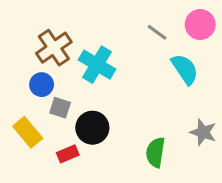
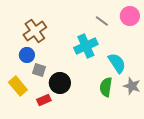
cyan cross: (97, 65) -> (86, 46), moved, turned 35
cyan semicircle: (185, 69) -> (117, 63), moved
green semicircle: (155, 152) -> (106, 87), moved

